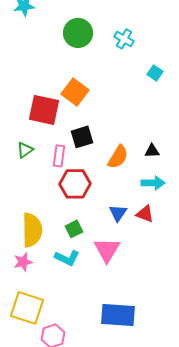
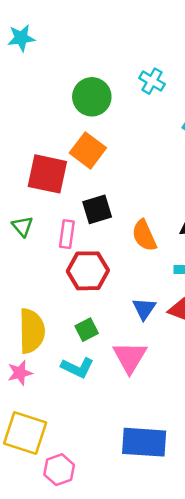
green circle: (78, 33) -> (92, 97), moved
green triangle: (25, 150) -> (22, 226), turned -36
orange semicircle: (118, 157) -> (144, 235), turned 125

